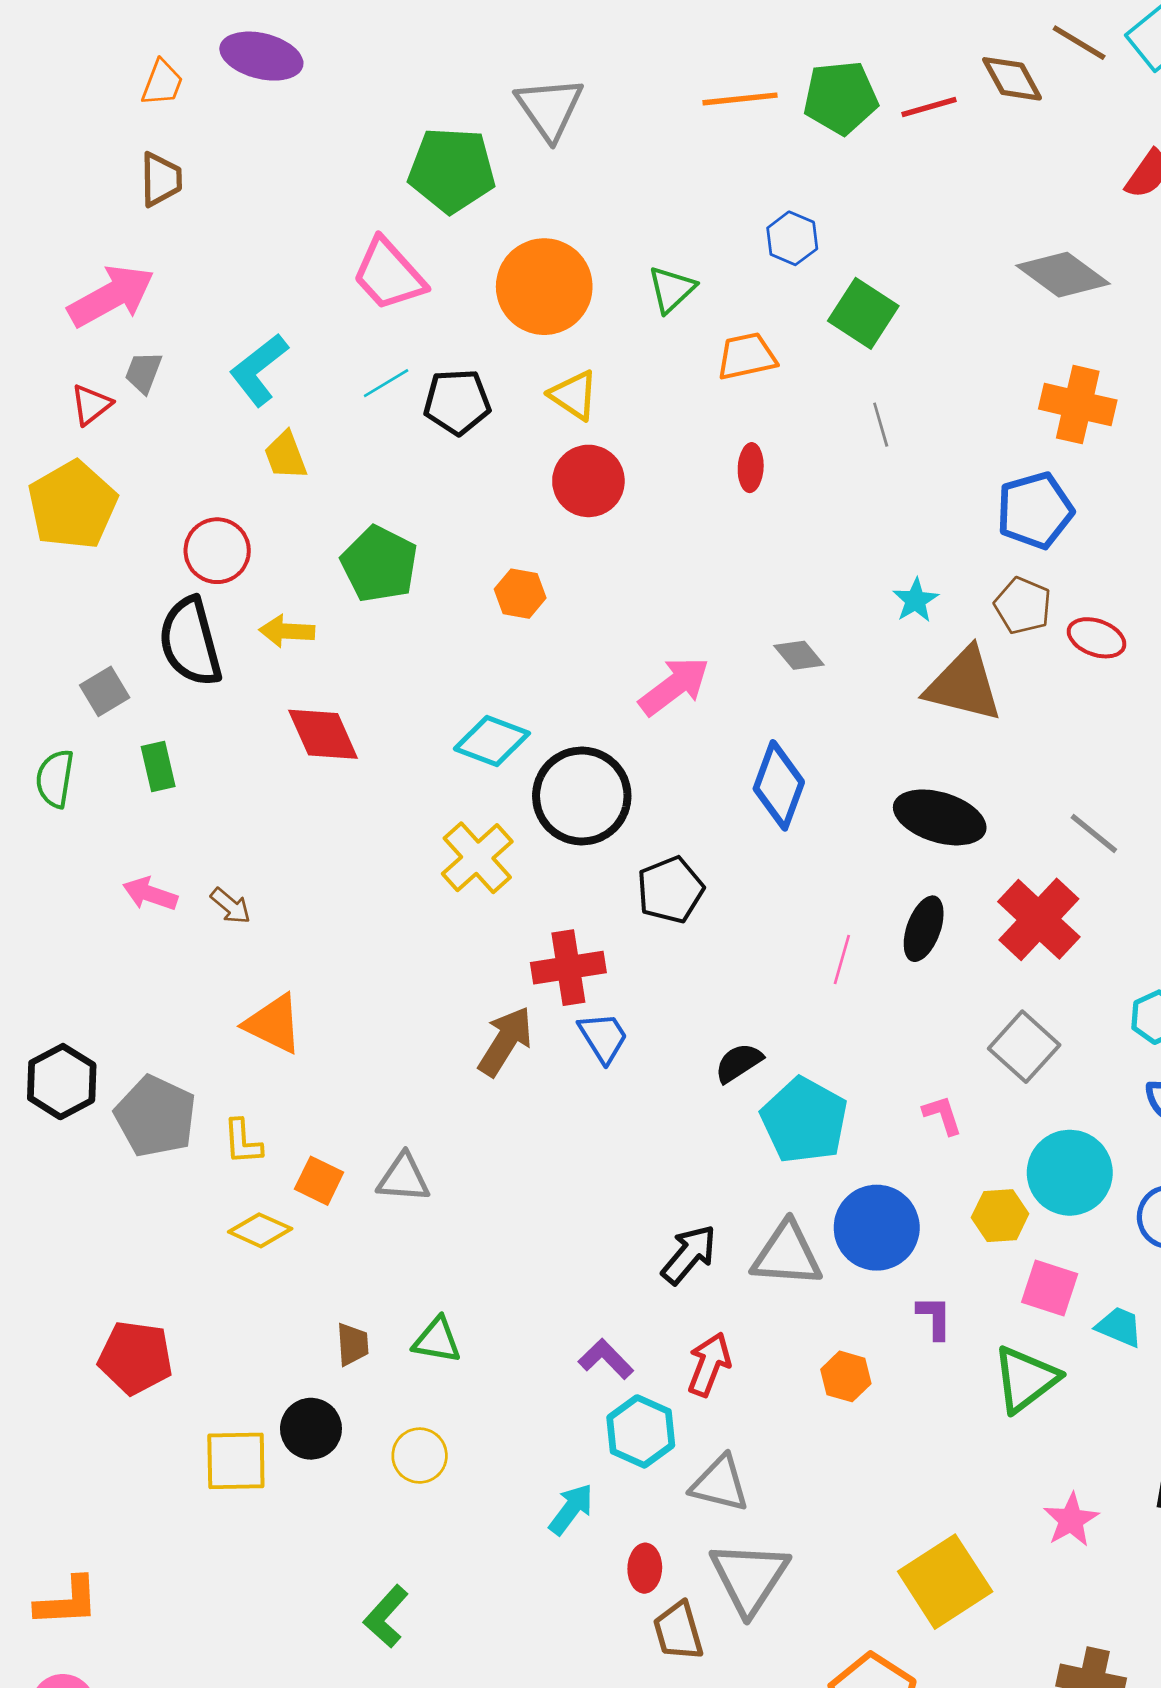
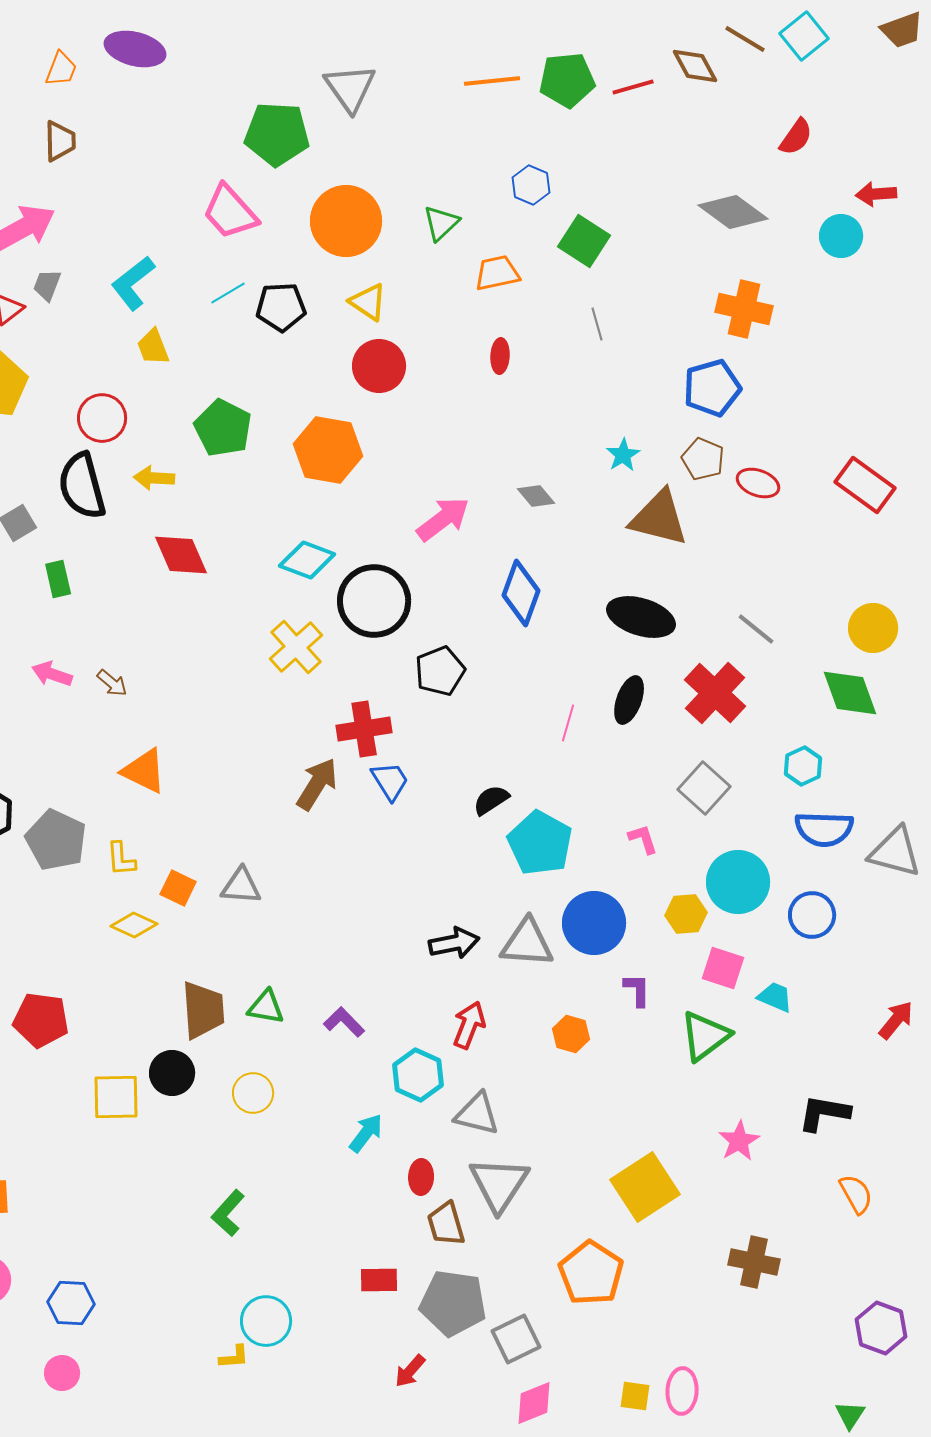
orange hexagon: (520, 594) -> (328, 450), size x1.8
black arrow: (689, 1254) -> (454, 943), turned 39
brown trapezoid: (353, 1344) -> (203, 1010), size x1.8
purple L-shape: (606, 1359) -> (344, 1022), moved

